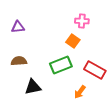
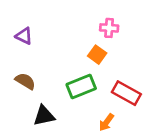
purple triangle: (18, 27) -> (24, 36), turned 32
brown semicircle: (19, 61) -> (25, 81), turned 35

